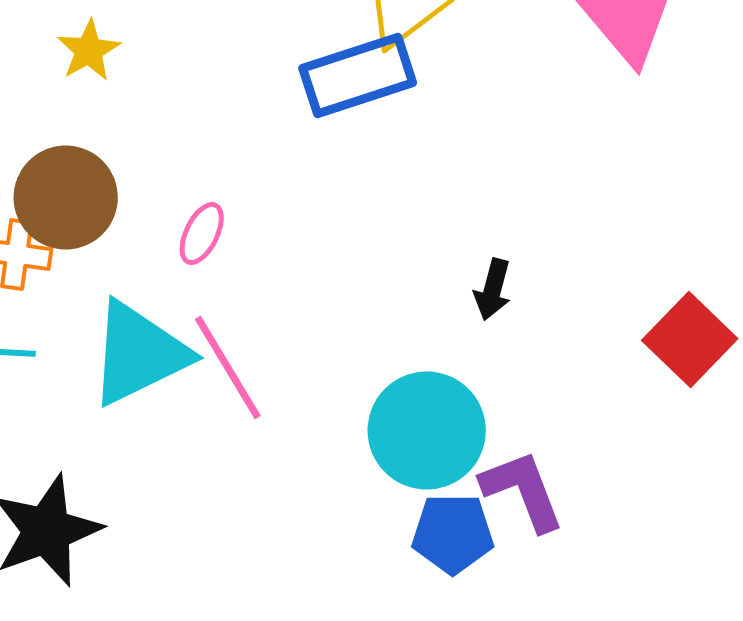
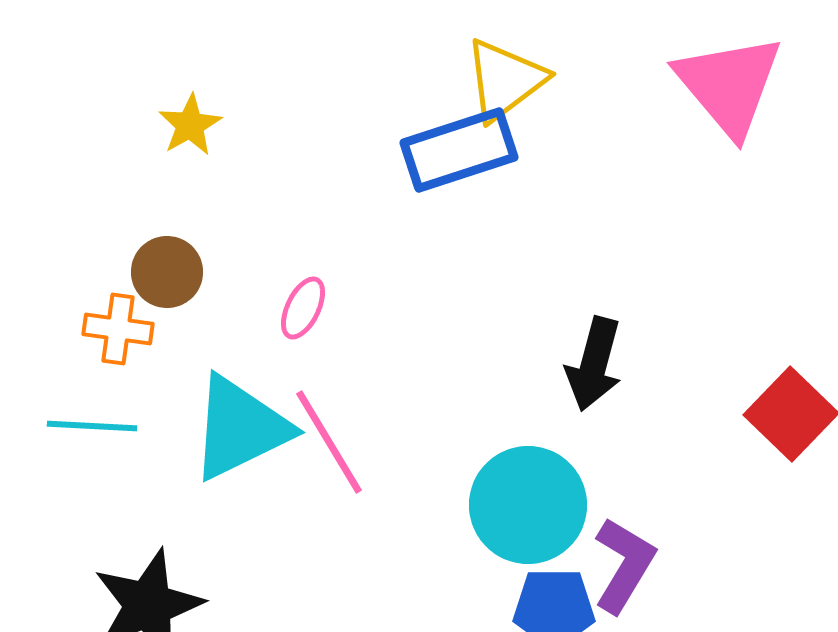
brown circle: (66, 198) -> (167, 272), size x0.7
black arrow: (493, 290) -> (594, 364), size x1.5
purple L-shape: (523, 490) -> (624, 565), turned 52

